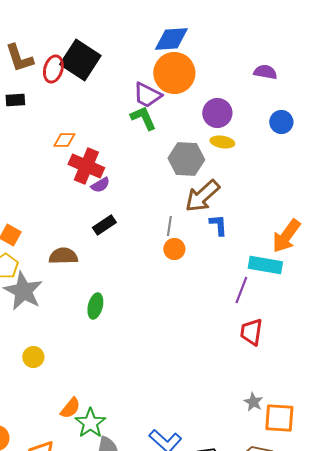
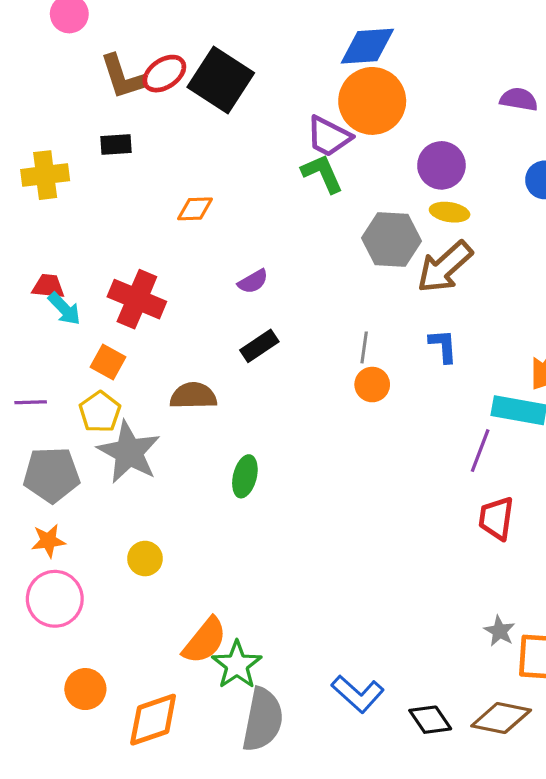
red ellipse: (53, 69) -> (164, 74), moved, turned 40
red cross: (86, 166) -> (137, 299), moved
brown arrow: (202, 196) -> (445, 267), moved
orange semicircle: (70, 408) -> (205, 641), size x1.4

